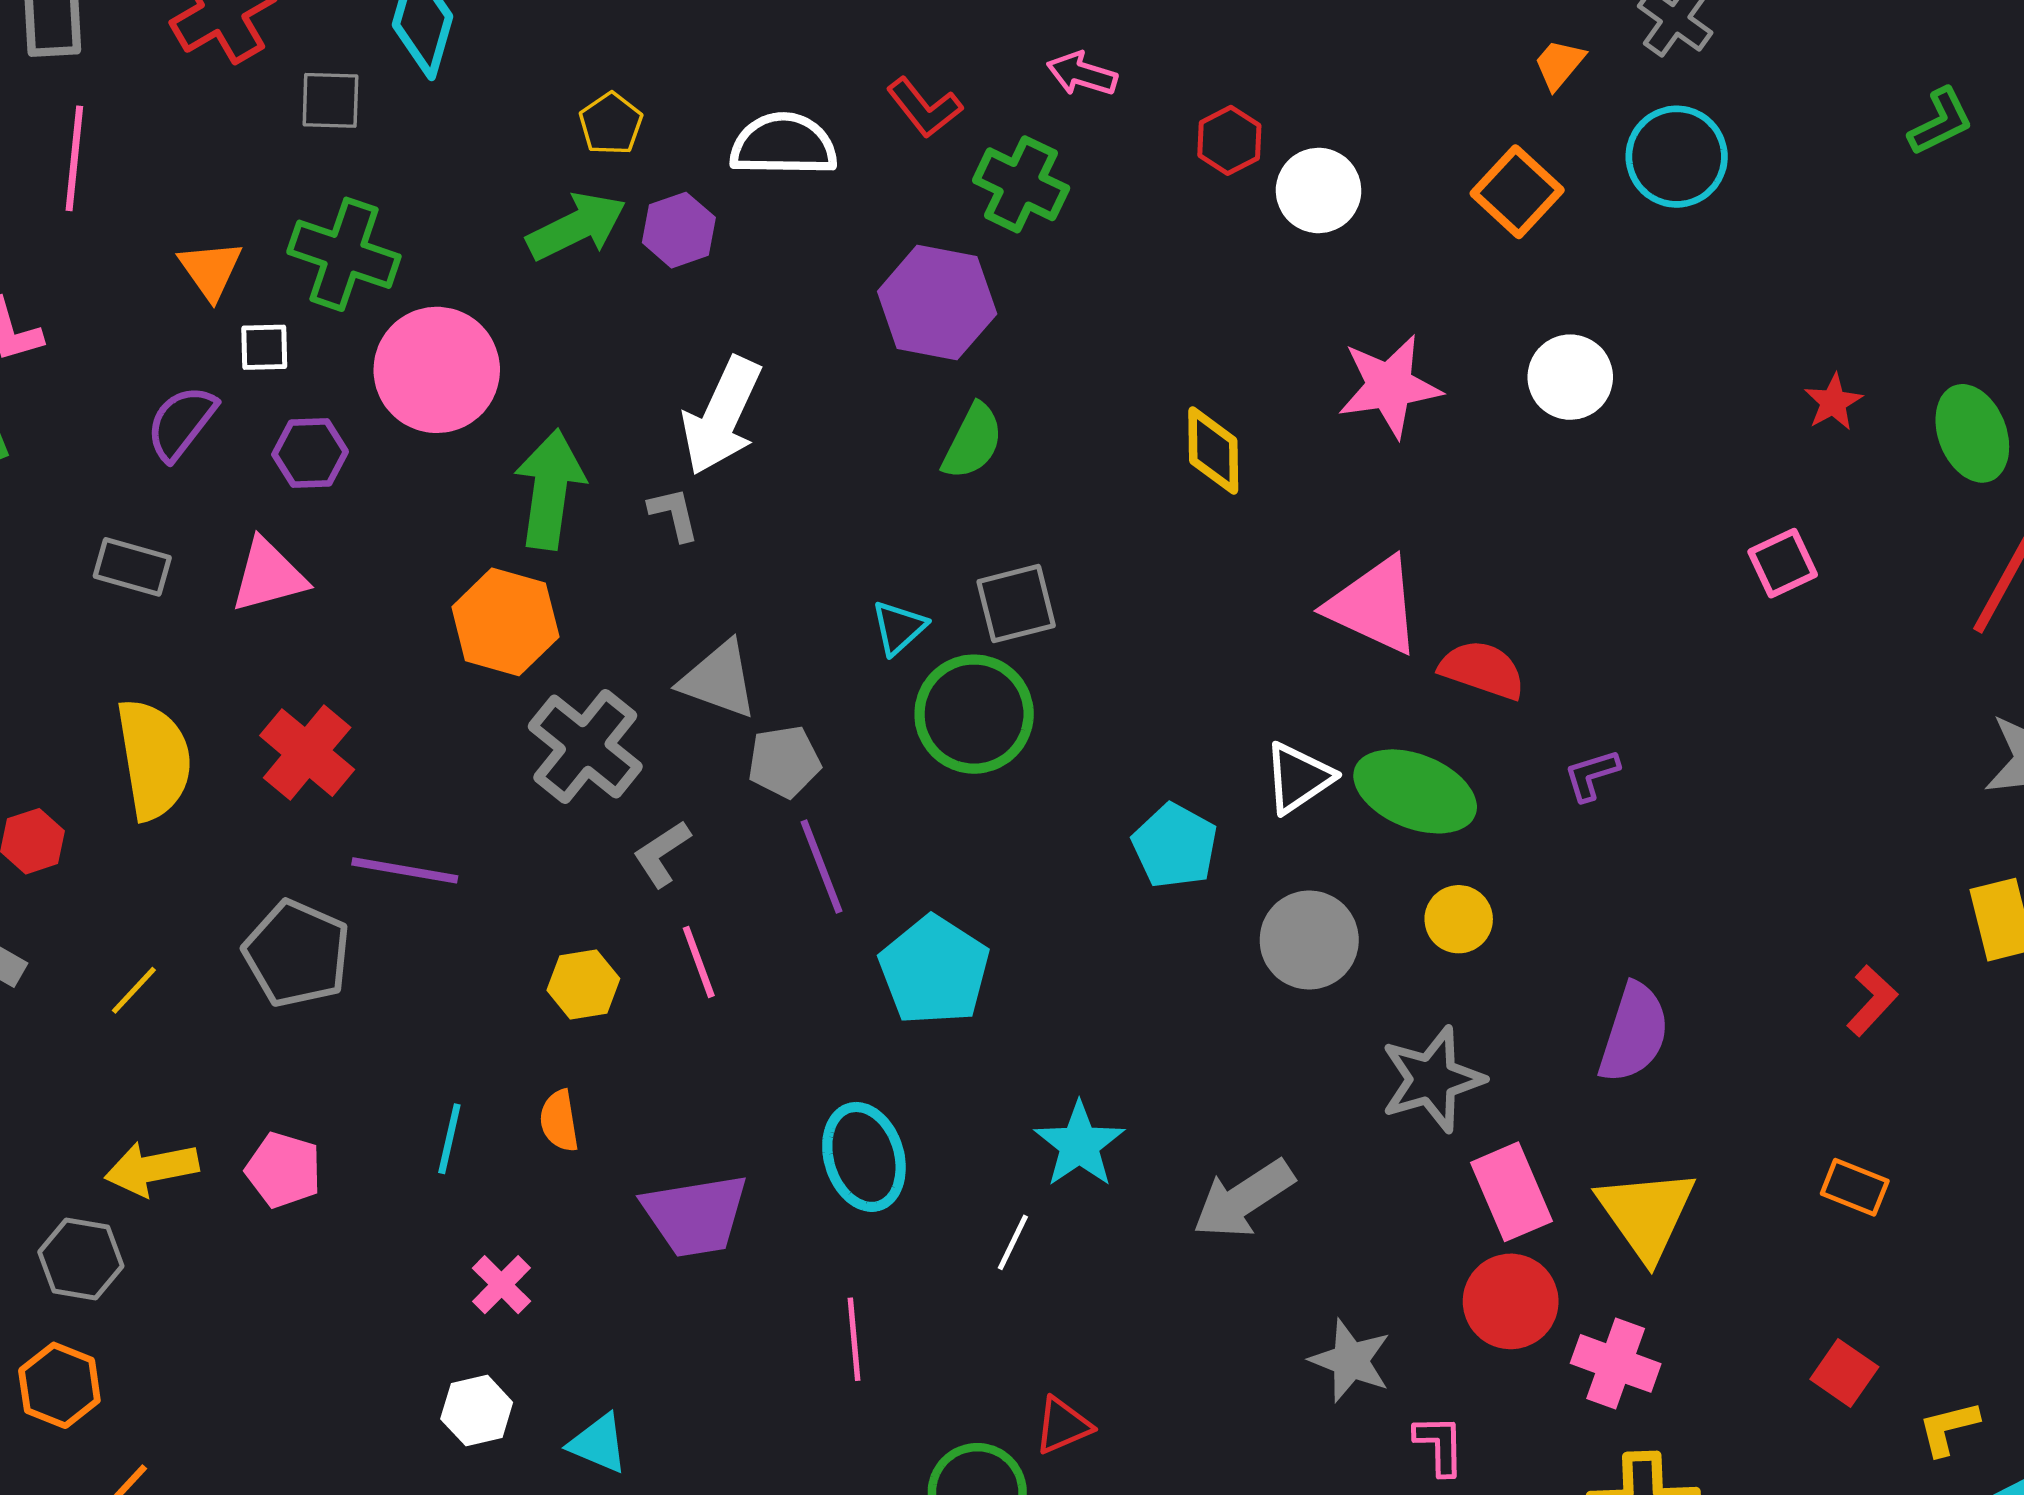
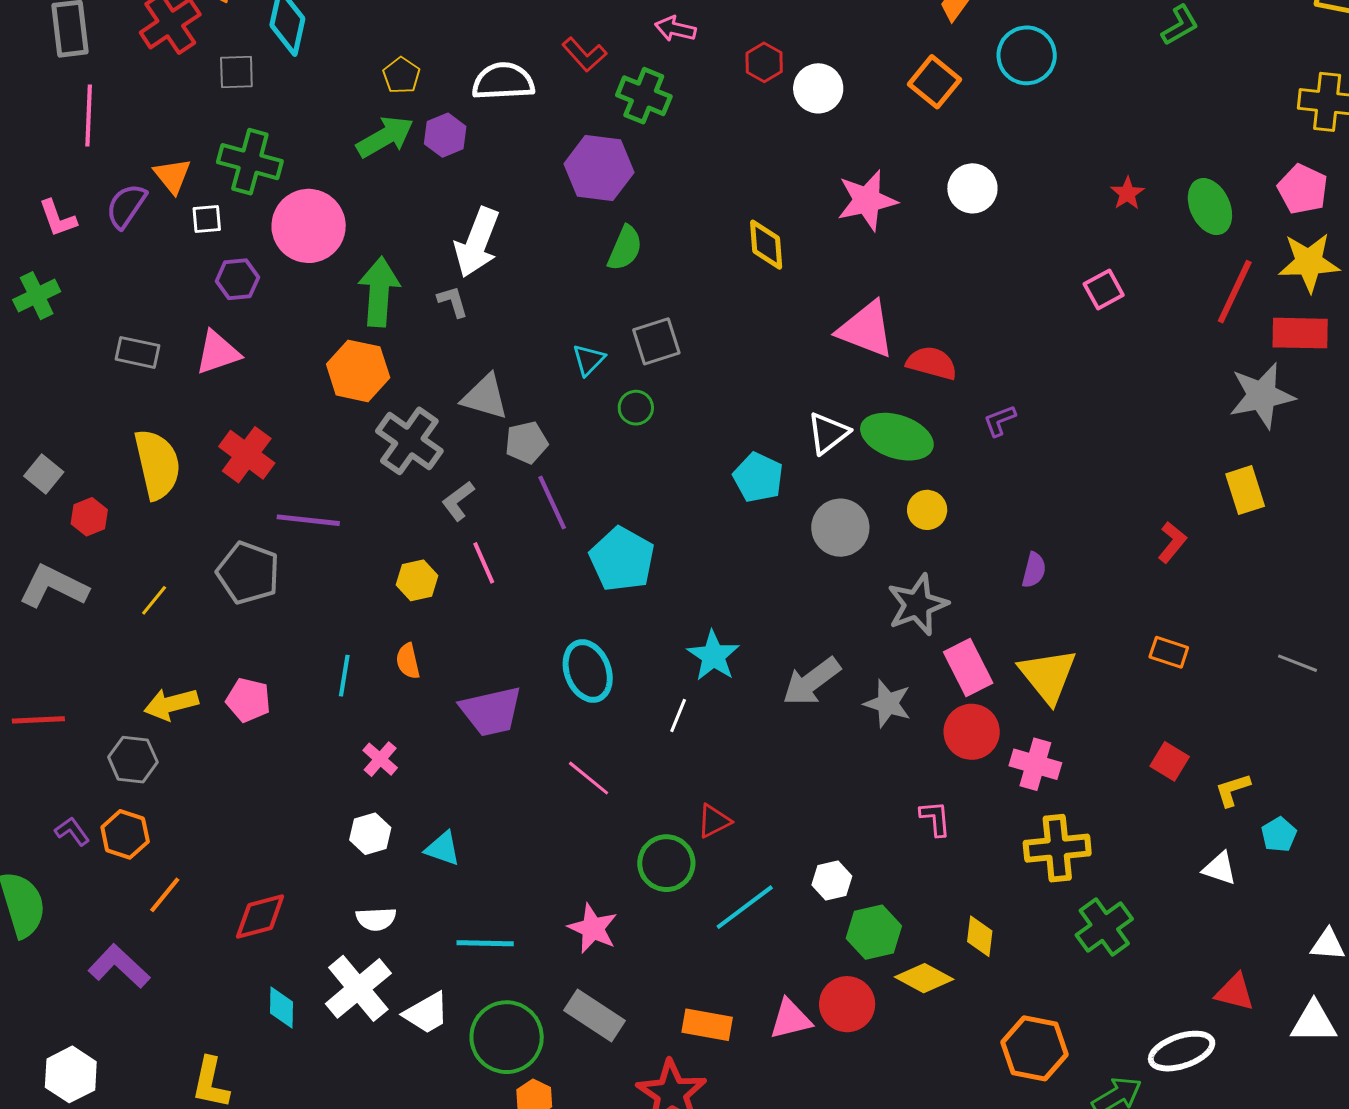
purple semicircle: (181, 423) -> (126, 206), moved
green circle: (974, 714) -> (636, 408), size x0.5
purple semicircle: (1634, 1033) -> (1034, 570), size x0.6
pink line: (854, 1339) -> (589, 778), turned -42
gray star: (1350, 1361) -> (888, 704), moved

